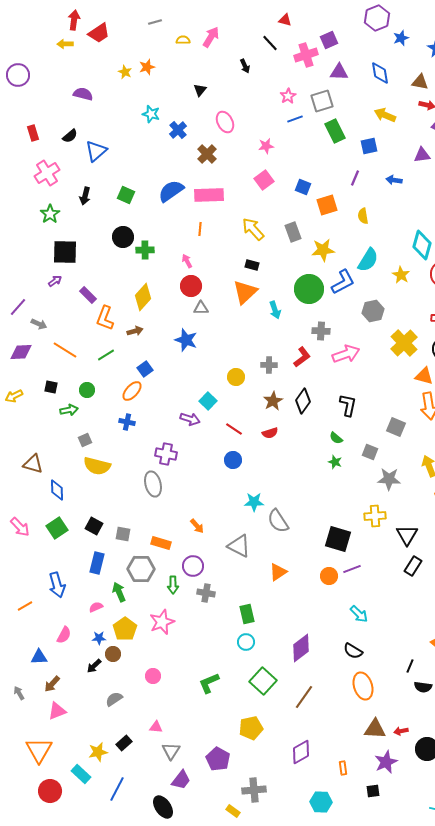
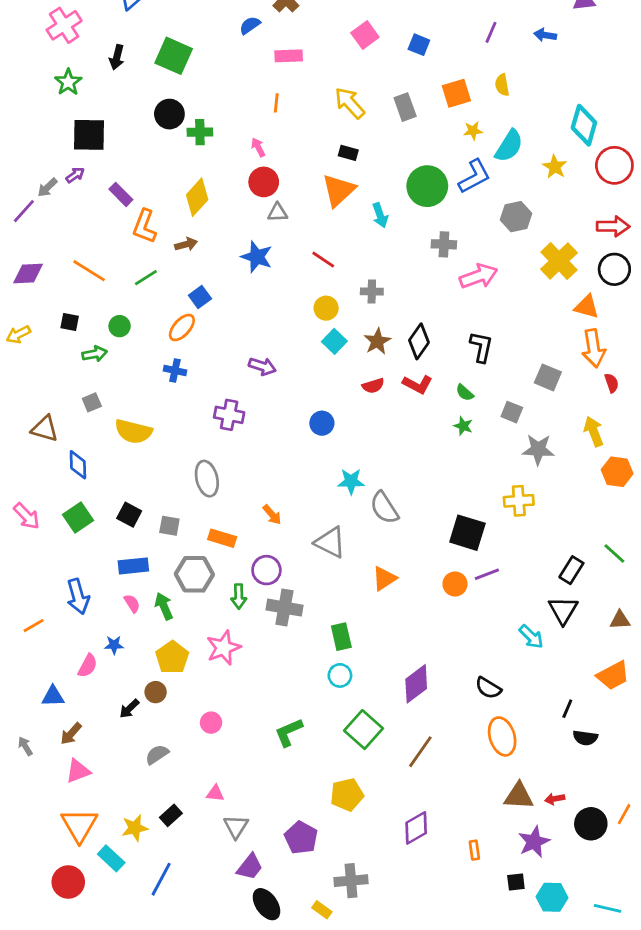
blue semicircle: (171, 191) -> (250, 25), moved, size x0.6
green square: (126, 195) -> (174, 56), size x1.5
pink rectangle: (209, 195) -> (289, 56), size x0.7
orange square: (327, 205) -> (456, 93), moved
yellow star: (323, 250) -> (473, 131), moved, size x0.6
gray arrow: (39, 324) -> (47, 188), moved, turned 112
red L-shape: (302, 357) -> (418, 384), moved, turned 65
cyan square: (208, 401) -> (334, 341), moved
red line: (234, 429) -> (323, 260), moved
gray square: (85, 440) -> (92, 402), moved
gray ellipse: (153, 484) -> (207, 479), moved
black triangle: (407, 535) -> (563, 610), moved
blue rectangle: (97, 563) -> (133, 566), turned 70
gray cross: (206, 593) -> (284, 608), size x1.4
pink semicircle: (96, 607) -> (132, 603), moved, turned 80
cyan arrow: (359, 614) -> (531, 637), moved
blue star: (99, 638) -> (114, 645), moved
orange triangle: (39, 750) -> (79, 825), moved
cyan hexagon: (321, 802) -> (552, 897), moved
black ellipse: (163, 807) -> (266, 904), moved

